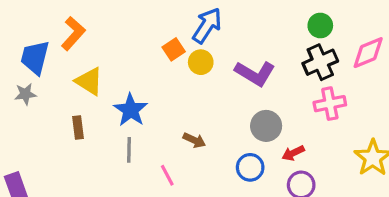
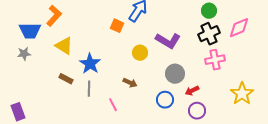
orange square: (174, 49) -> (117, 26), turned -32
blue trapezoid: (35, 57) -> (30, 31), turned -105
yellow circle: (201, 62) -> (140, 53), moved
brown rectangle: (78, 128) -> (66, 79), moved, turned -56

